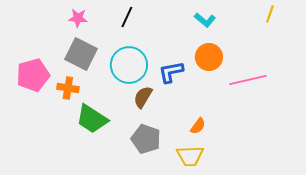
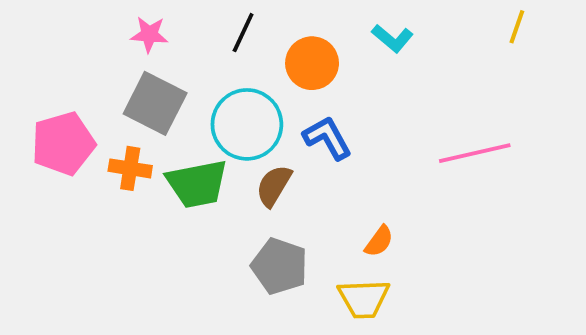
orange circle: (209, 57) -> (312, 63), moved
blue L-shape: (171, 72) -> (327, 138), turned 72
green trapezoid: (92, 119) -> (197, 184), moved, turned -44

